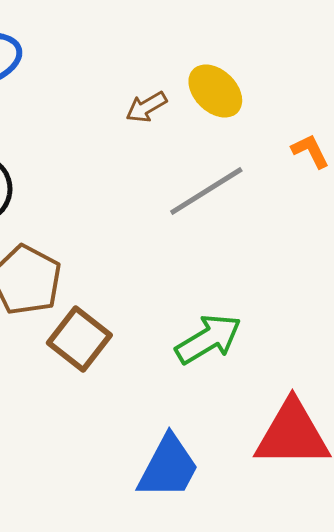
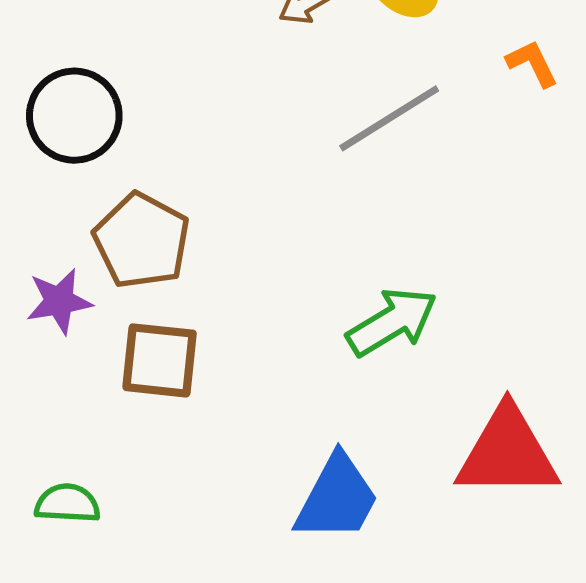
brown square: (79, 339) -> (160, 360), moved, turned -32

